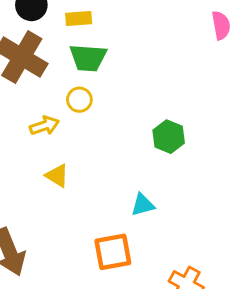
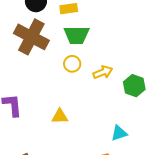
yellow arrow: (44, 126) -> (103, 72), moved
yellow triangle: (57, 176) -> (60, 116), turned -30

